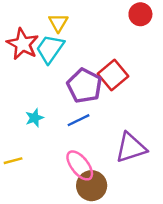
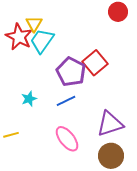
yellow triangle: (58, 23) -> (34, 24), moved
brown circle: (92, 186) -> (111, 156), moved

